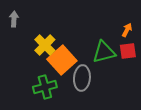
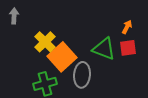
green triangle: (104, 52) -> (104, 49), turned 35

